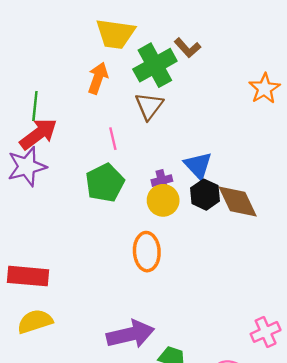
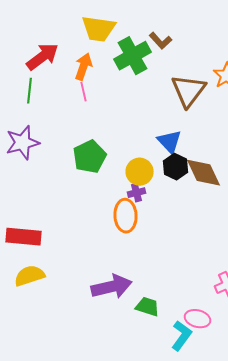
brown triangle: (149, 106) -> (188, 91), moved, size x1.4
red arrow: (38, 134) -> (42, 57), moved
pink line: (113, 139) -> (84, 92), moved
purple cross: (162, 181) -> (136, 193), moved

